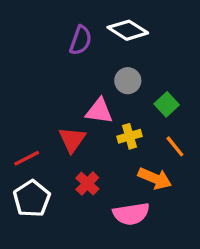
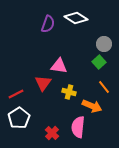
gray circle: (128, 81) -> (104, 44), moved
yellow cross: (129, 136) -> (69, 92), moved, turned 32
red cross: (87, 183) -> (52, 133), moved
pink semicircle: (131, 214) -> (78, 127), turned 105

